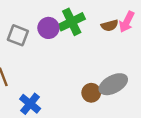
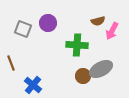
green cross: (72, 22) -> (77, 45), moved, turned 30
pink arrow: (127, 22) -> (112, 31), moved

